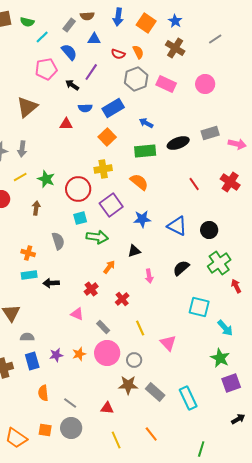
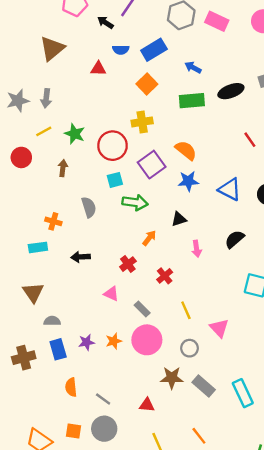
orange semicircle: (139, 182) -> (186, 150), moved
cyan rectangle: (29, 275) -> (38, 247), moved
gray circle: (134, 360) -> (190, 348), moved

